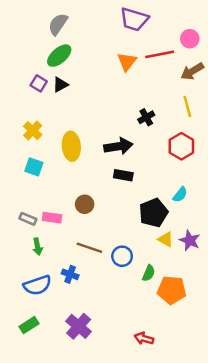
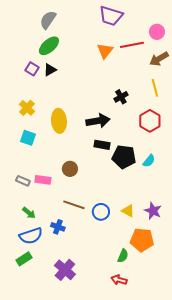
black pentagon: (153, 213) -> (124, 157), moved, turned 30
yellow triangle: (166, 239) -> (128, 211), moved
purple star: (190, 241) -> (153, 211), moved
green arrow: (37, 247) -> (29, 213), moved, turned -40
green semicircle: (149, 273) -> (123, 256), moved
green rectangle: (29, 325) -> (24, 259), moved

